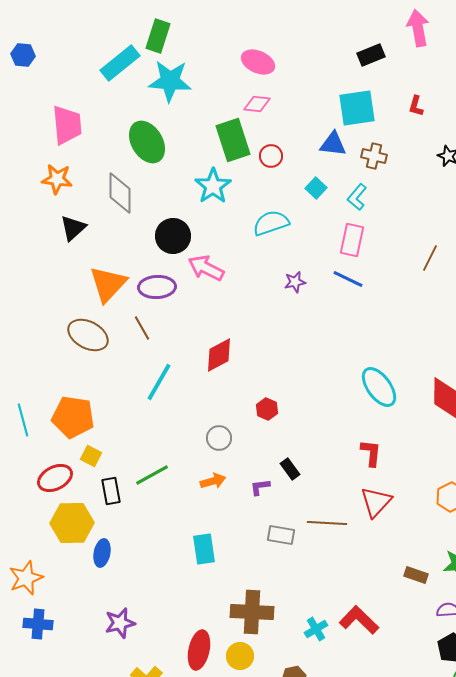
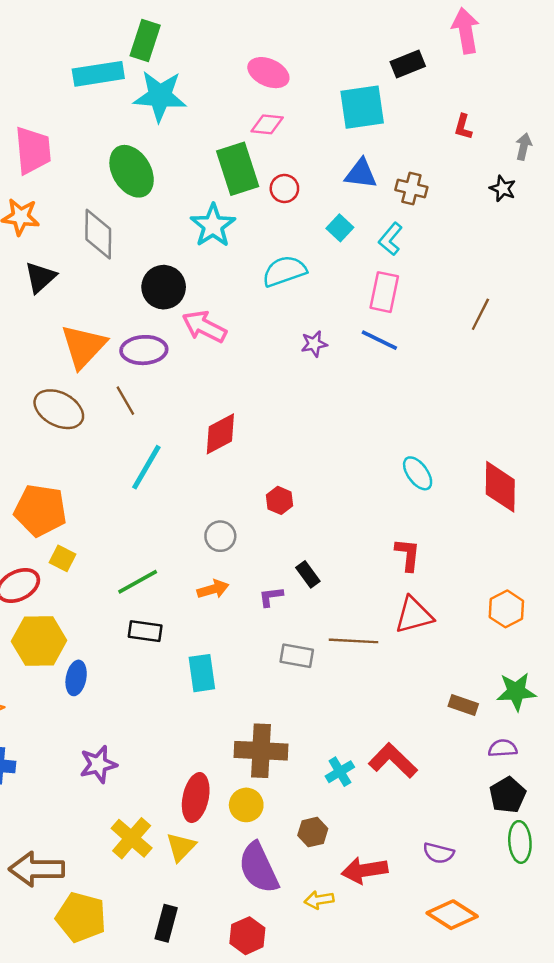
cyan rectangle: (120, 63) -> (98, 74), turned 30
cyan square: (357, 108) -> (362, 107), moved
cyan ellipse: (379, 387) -> (418, 473), size x0.7
black rectangle: (111, 491) -> (145, 631), moved, turned -72
red triangle: (376, 502) -> (414, 615), turned 32

